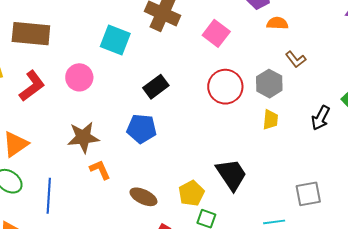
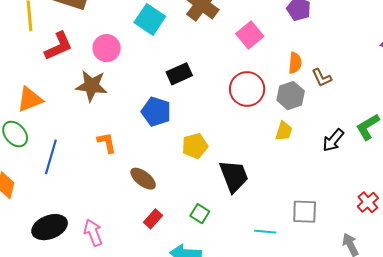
orange semicircle: (277, 23) -> (295, 63), moved, turned 80
brown star: (83, 137) -> (92, 86), moved
yellow pentagon: (191, 193) -> (195, 146), moved

